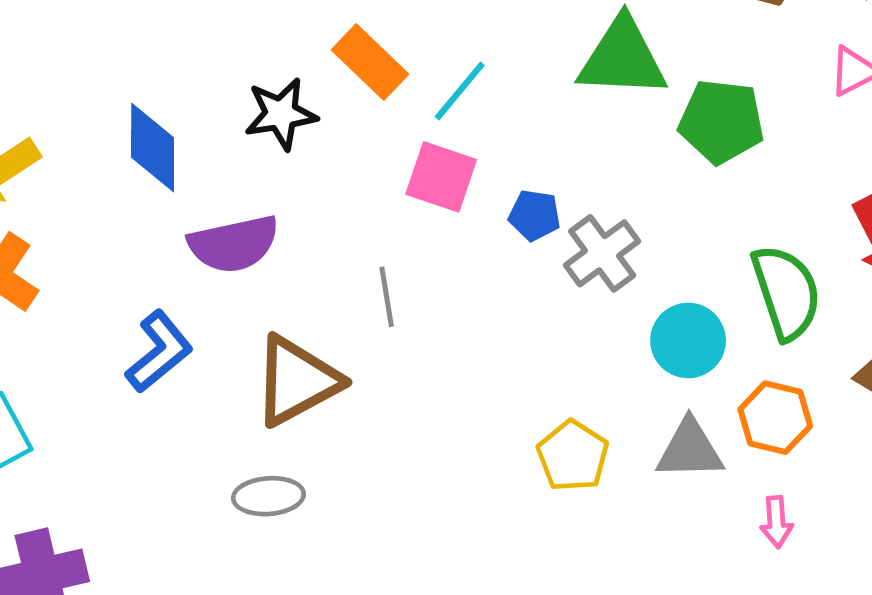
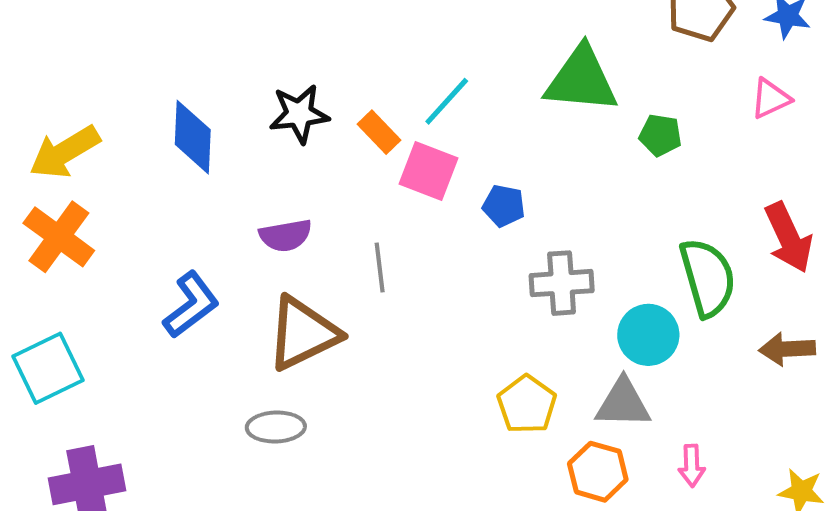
orange rectangle: (370, 62) -> (379, 132), moved, size x0.7
green pentagon: (721, 121) -> (660, 135), size x0.6
purple semicircle: (234, 244) -> (286, 235), moved, size x0.7
gray cross: (602, 253) -> (562, 283), moved, turned 30
cyan circle: (688, 340) -> (648, 335), moved
orange hexagon: (775, 418) -> (598, 472), moved

